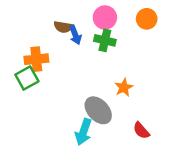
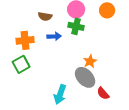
blue arrow: (75, 35) -> (54, 36), moved, turned -72
green square: (27, 78) -> (21, 64), moved
gray ellipse: (98, 110) -> (85, 77), moved

